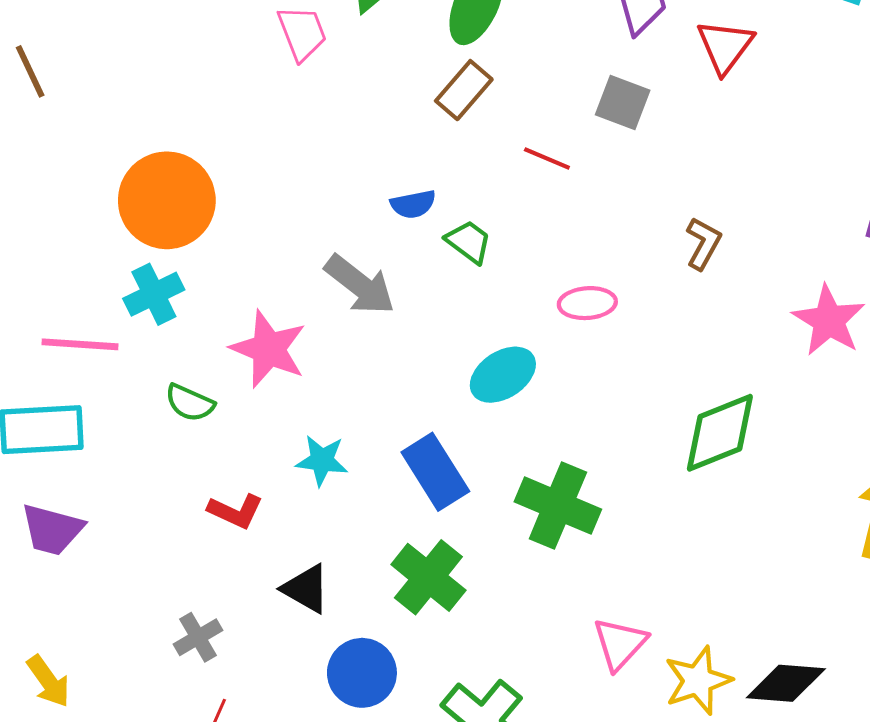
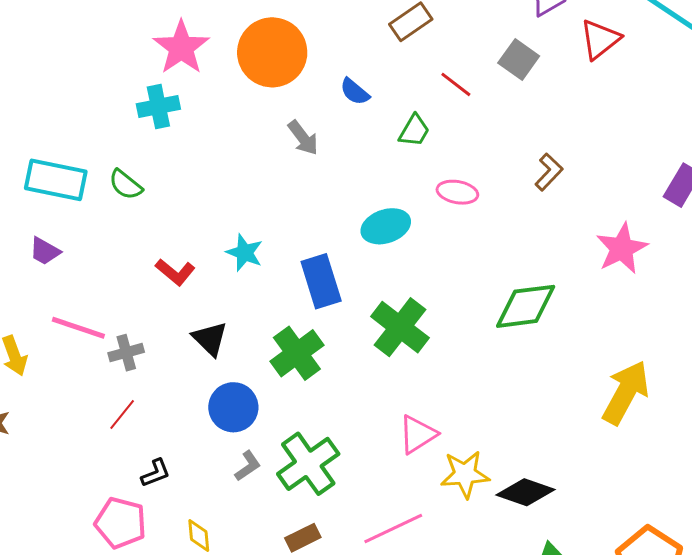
orange circle: (167, 200) -> (272, 52), moved
blue semicircle: (413, 204) -> (355, 92), turned 36
green trapezoid: (469, 242) -> (414, 131), moved, turned 69
gray arrow: (360, 285) -> (303, 138), size x0.7
pink line: (80, 344) -> (78, 328), moved
pink star: (269, 349) -> (181, 47), moved
green semicircle: (190, 403) -> (126, 185), moved
purple trapezoid: (52, 530) -> (45, 251), size x0.7

